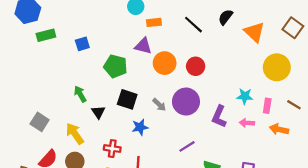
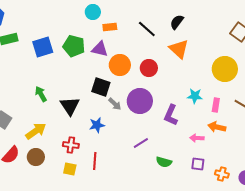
orange triangle: (254, 32) -> (179, 49), moved
blue square: (82, 44) -> (43, 47), size x1.5
green pentagon: (115, 66) -> (74, 46), moved
black square: (127, 99) -> (101, 87), moved
black triangle: (98, 112) -> (70, 106), moved, size x1.5
pink arrow: (247, 123) -> (197, 138), moved
orange arrow: (279, 129) -> (217, 127), moved
yellow arrow: (75, 134) -> (36, 131), turned 90

